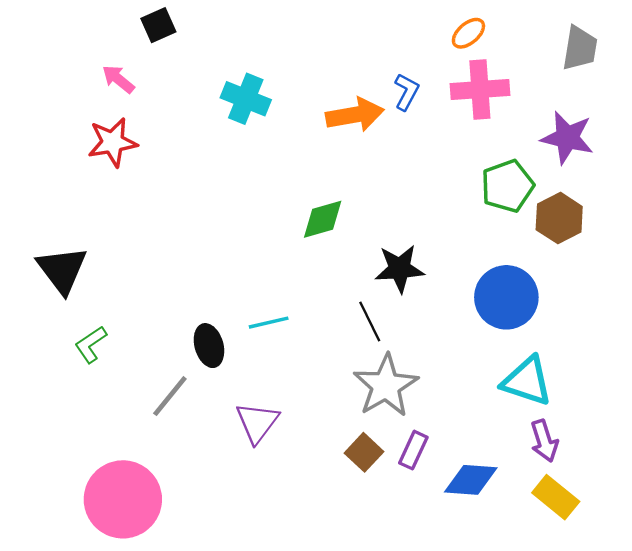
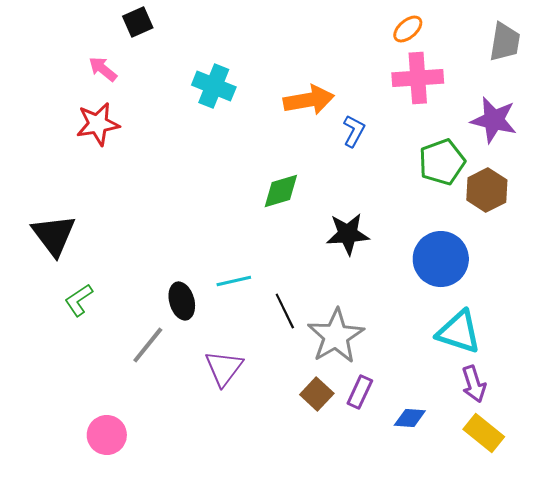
blue L-shape: (406, 92) -> (354, 131), moved
black line: (370, 321) -> (285, 311), moved
blue diamond: (471, 480) -> (410, 418), size x0.7
pink circle: (123, 499) -> (107, 435), size x0.6

